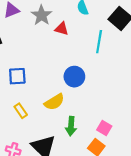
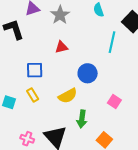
red triangle: (62, 29) -> (61, 47), moved, turned -32
yellow rectangle: (21, 111) -> (33, 95), moved
pink square: (104, 128) -> (114, 101), moved

